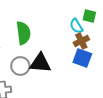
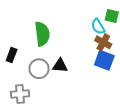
brown cross: (81, 41) -> (103, 42), turned -35
black triangle: (40, 63) -> (60, 66), size x0.7

